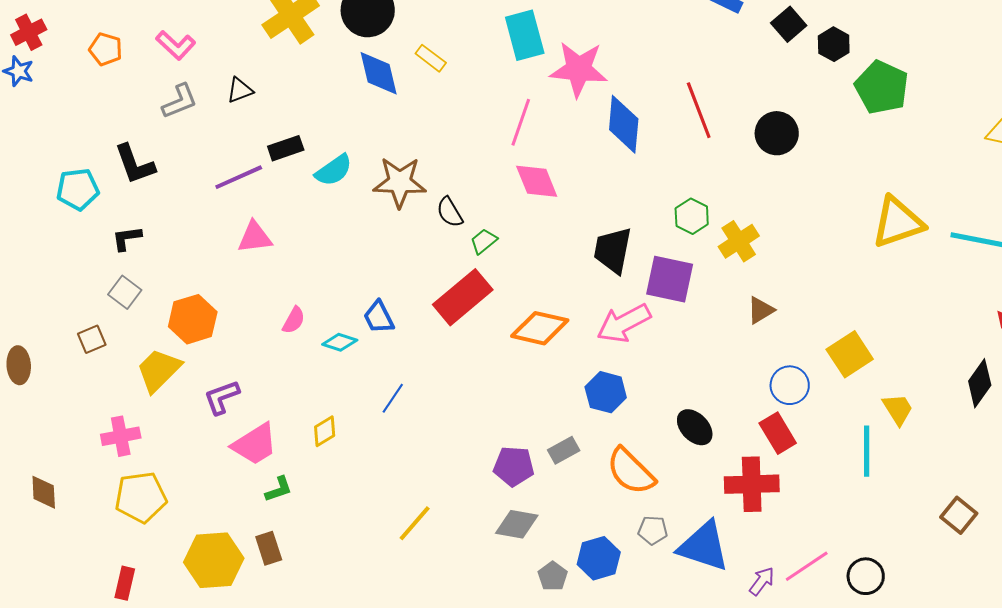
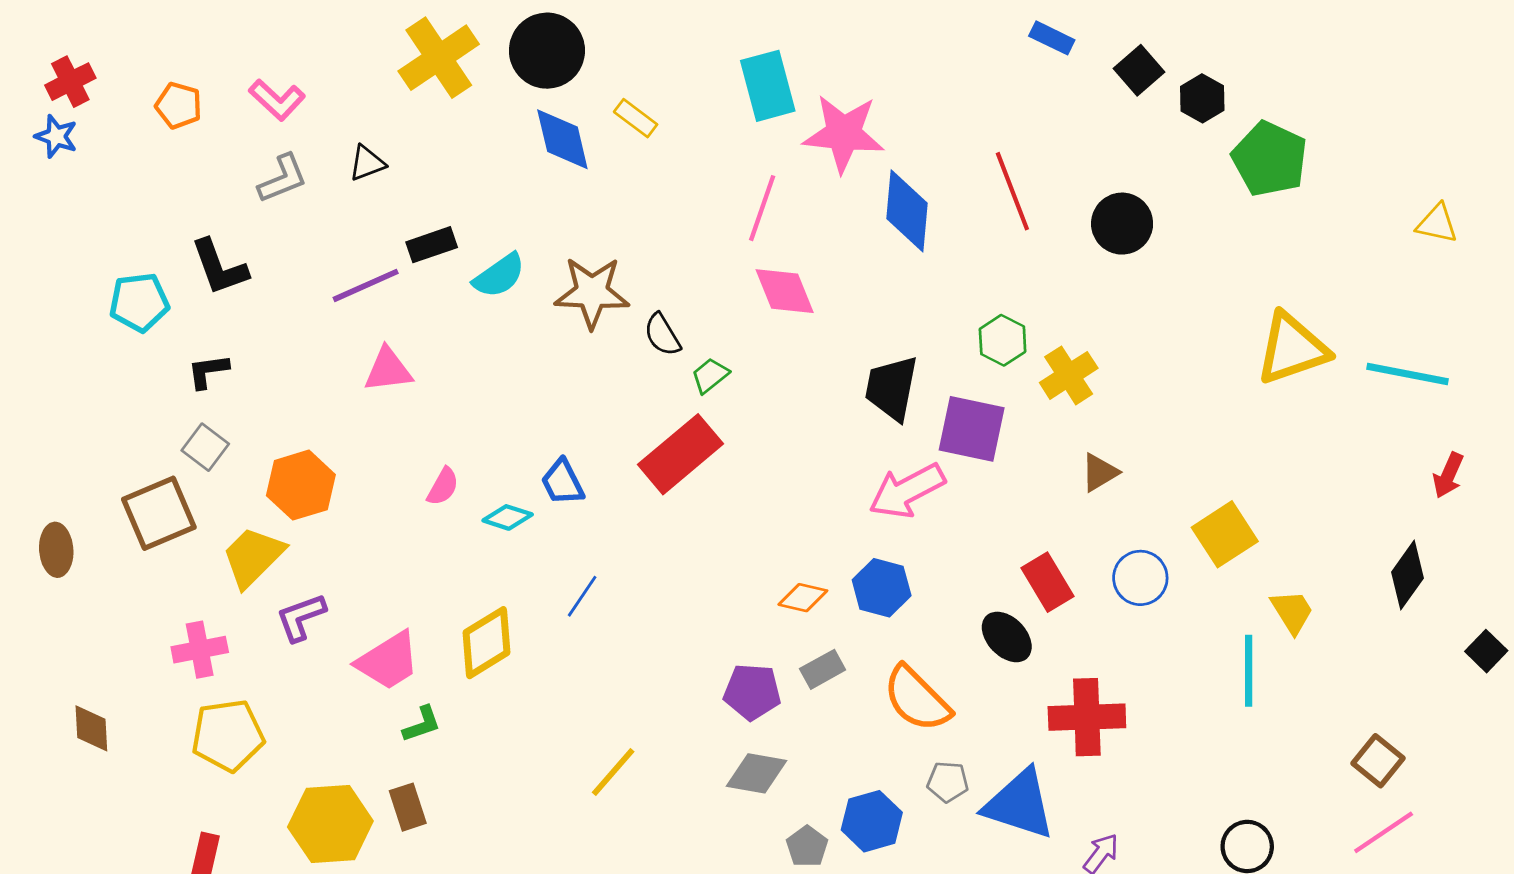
orange diamond: (540, 328) -> (803, 598), moved, size x0.6
brown square: (92, 339) -> (159, 513), size x1.8
purple L-shape: (222, 397) -> (301, 617), moved
yellow diamond: (325, 431) -> (487, 643), size x1.6
red rectangle: (778, 433) -> (1048, 582), moved
pink line: (807, 566) -> (1384, 832), moved

